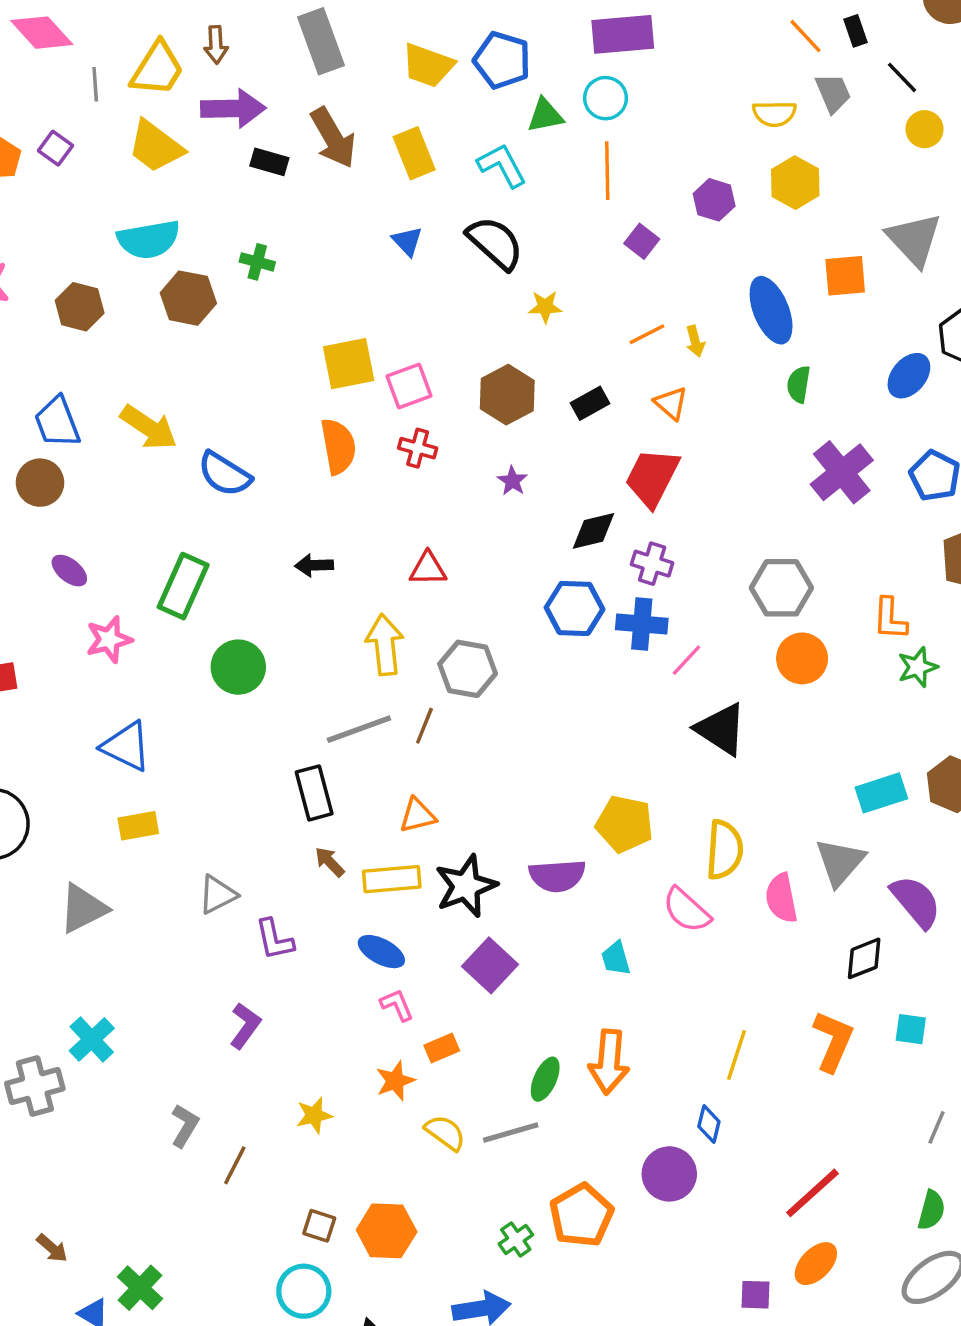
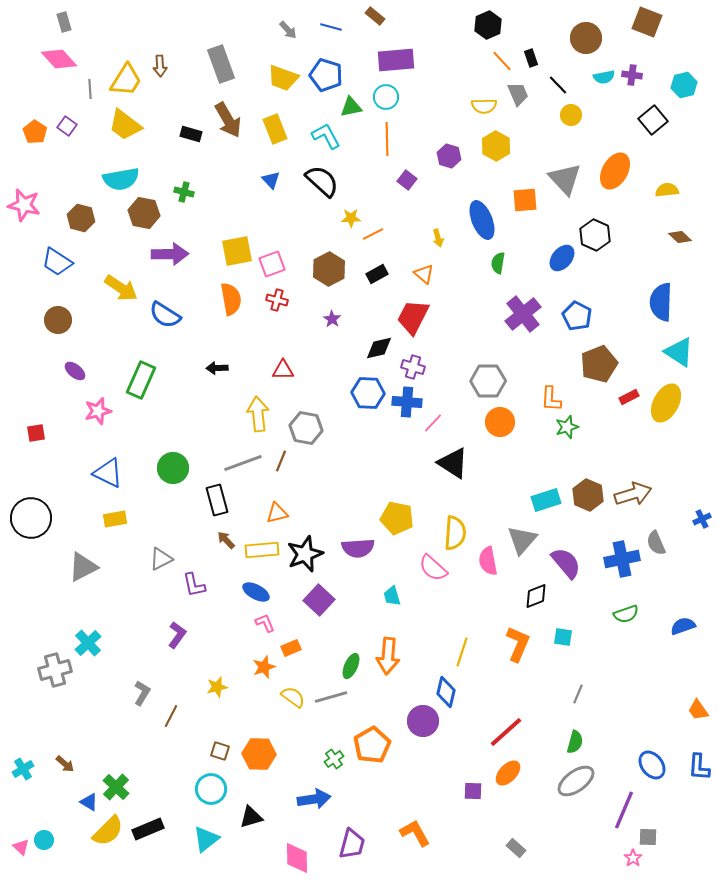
purple arrow: (233, 108) -> (170, 254), moved
orange line: (647, 334) -> (373, 234), moved
blue trapezoid: (57, 422) -> (57, 262), moved, turned -36
green circle: (238, 667) -> (173, 468), moved
blue diamond: (709, 1124) -> (446, 692), size x1.4

